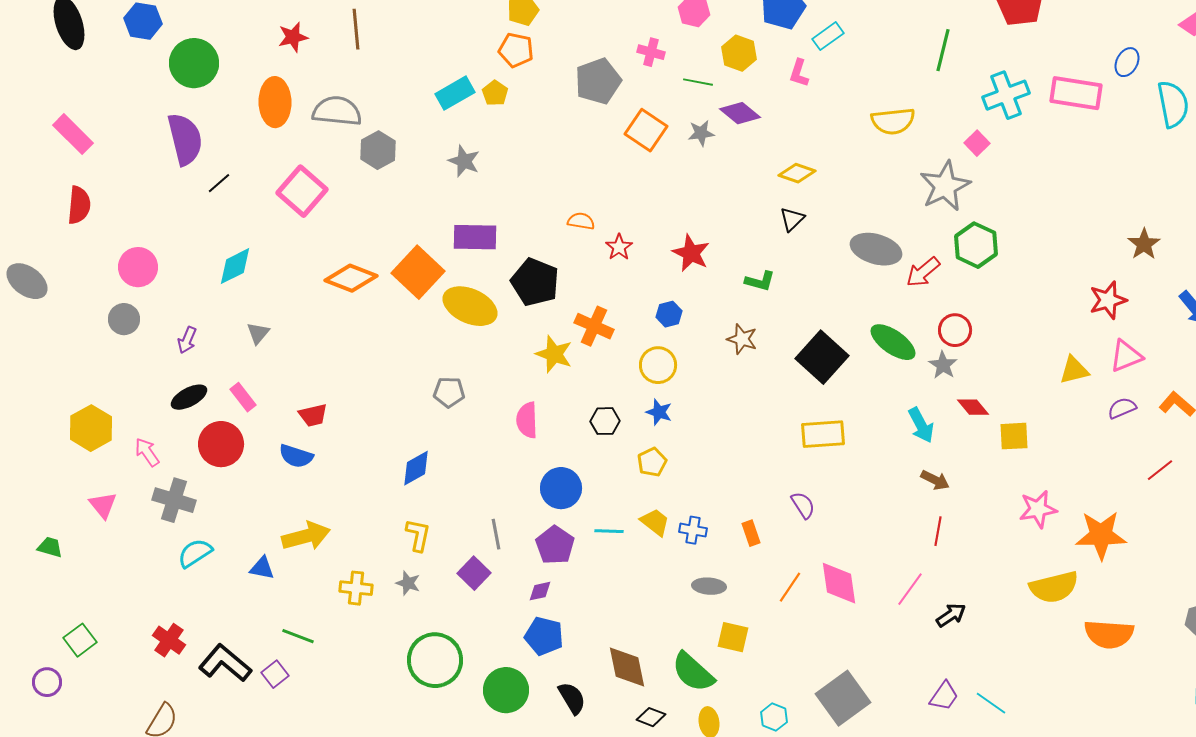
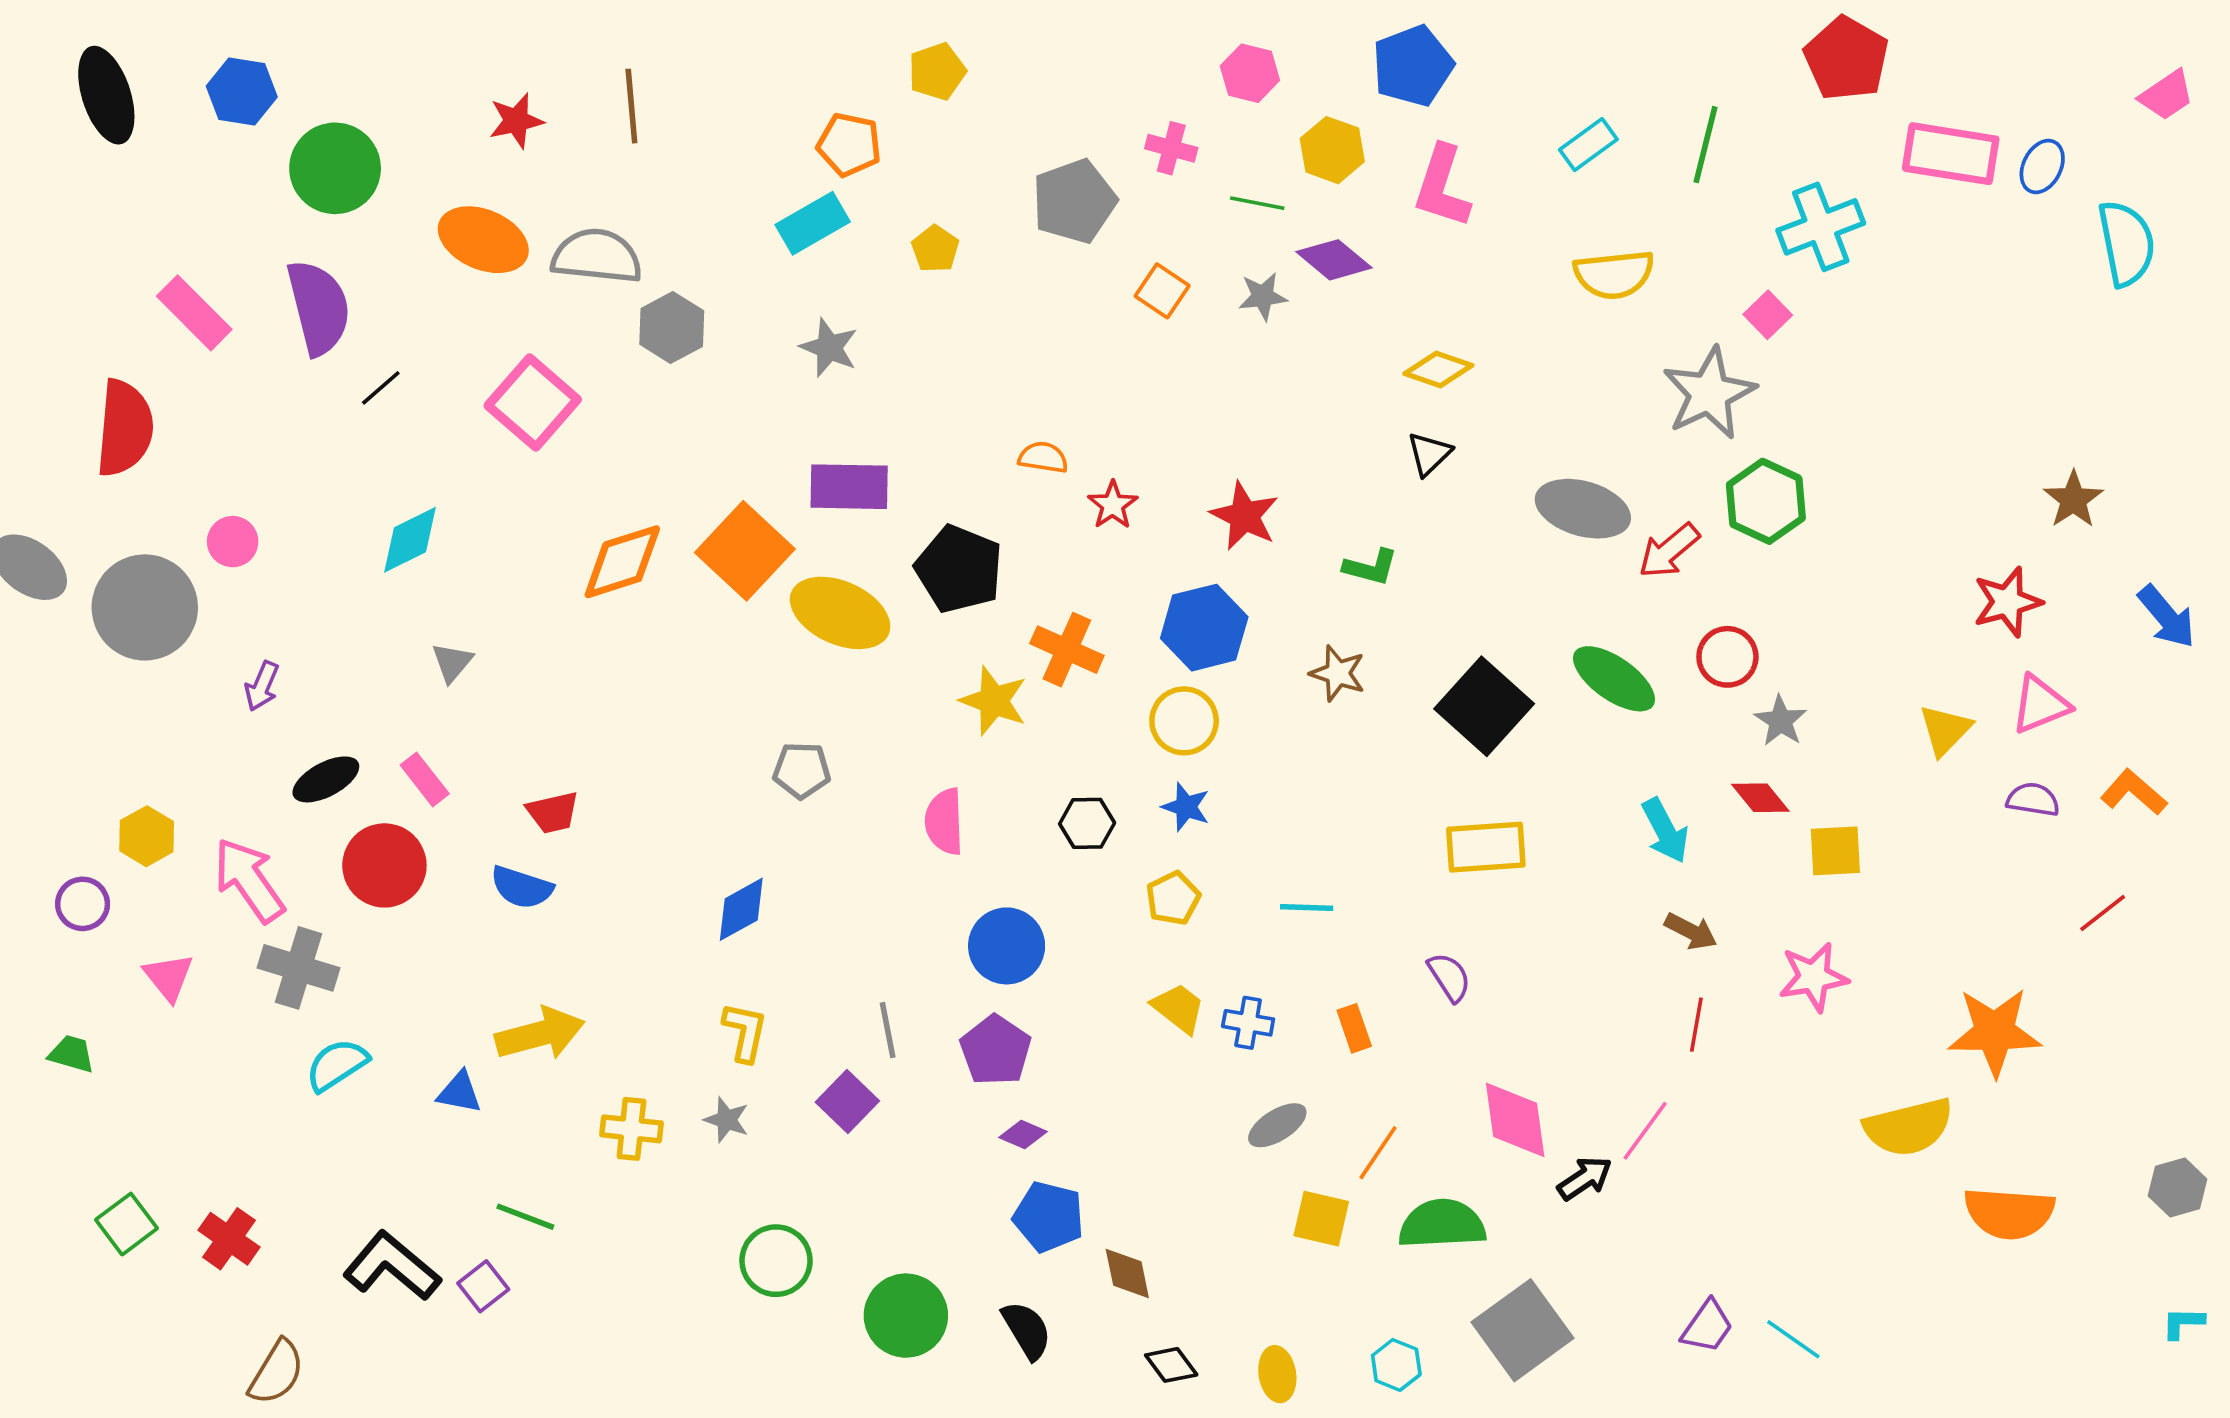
cyan rectangle: (828, 36) -> (1588, 145), moved
orange pentagon: (516, 50) -> (849, 145), moved
pink L-shape: (799, 73) -> (1442, 187), size x1.6
yellow pentagon: (495, 93) -> (935, 249), moved
pink rectangle: (1076, 93) -> (1951, 154), moved
orange ellipse: (275, 102) -> (483, 240), turned -66
orange square: (646, 130) -> (1162, 291), size x0.7
pink rectangle: (73, 134) -> (194, 313), moved
red semicircle: (79, 205) -> (125, 428), size x1.4
pink circle: (138, 267) -> (233, 542), size x0.7
orange diamond: (351, 278) -> (622, 562), turned -39
blue hexagon: (669, 314) -> (1204, 628), size x1.8
gray circle: (124, 319) -> (145, 607), moved, size x1.8
purple arrow: (187, 340) -> (262, 686), moved
gray star: (943, 365) -> (1781, 721), moved
yellow triangle: (1074, 370) -> (1945, 730), turned -32
purple semicircle: (1122, 408) -> (2033, 800), turned 32
yellow hexagon: (91, 428) -> (147, 836), size x0.7
pink arrow: (147, 452) -> (249, 880), size x1.6
pink star: (1038, 509) -> (1813, 977), moved
cyan line: (609, 531) -> (1307, 908), moved
gray ellipse: (709, 586) -> (1277, 1125), turned -36
orange line: (790, 587) -> (1378, 1153), moved
purple diamond: (540, 591) -> (1023, 1134), moved, turned 35
black arrow: (951, 615) -> (1585, 1178), moved
blue pentagon: (544, 636) -> (1049, 1217), moved
red cross: (169, 640) -> (229, 1239), moved
green circle: (435, 660) -> (776, 1261), size x0.7
brown diamond: (627, 667) -> (1127, 1273), size x0.7
green semicircle: (693, 672) -> (1442, 1224), moved, turned 135
purple circle: (47, 682) -> (83, 904), moved
black diamond: (651, 717) -> (1171, 1365), turned 32

